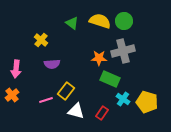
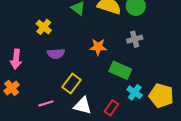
gray cross: (123, 51) -> (135, 39), size x0.6
orange star: (99, 58) -> (98, 47), moved
pink line: (46, 100) -> (46, 103), moved

